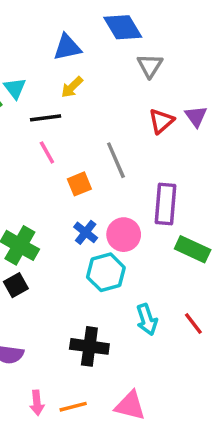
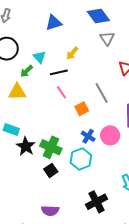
blue triangle: (67, 47) -> (54, 23), moved
gray triangle: (150, 66) -> (107, 38), moved
cyan hexagon: (106, 272) -> (81, 159), moved
black cross: (89, 346) -> (97, 202), turned -30

